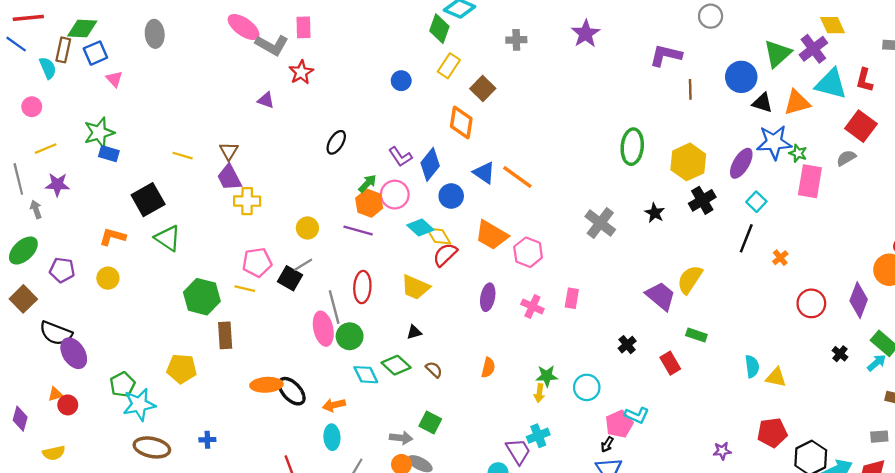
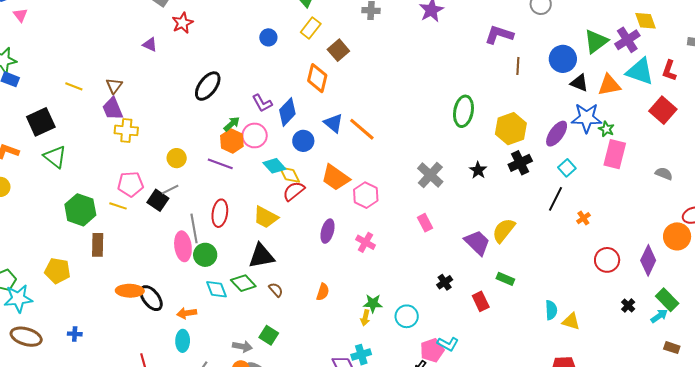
black ellipse: (336, 142) -> (208, 86), size x1.4
gray semicircle: (846, 158) -> (664, 174), moved, turned 48
pink rectangle: (572, 298) -> (425, 223), moved, turned -42
black triangle: (414, 332) -> (261, 256), size x2.0

